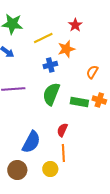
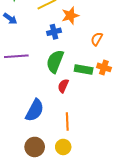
red semicircle: (62, 130) -> (63, 86), moved
yellow circle: (50, 169) -> (63, 147), moved
brown circle: (17, 170) -> (35, 147), moved

